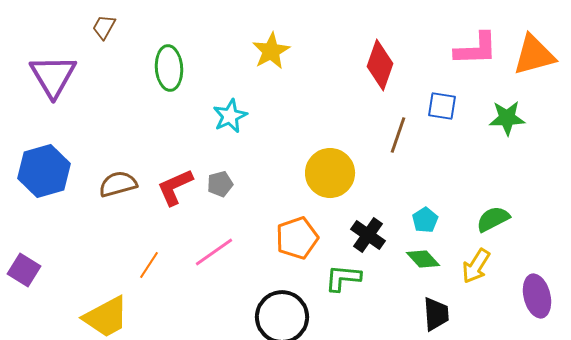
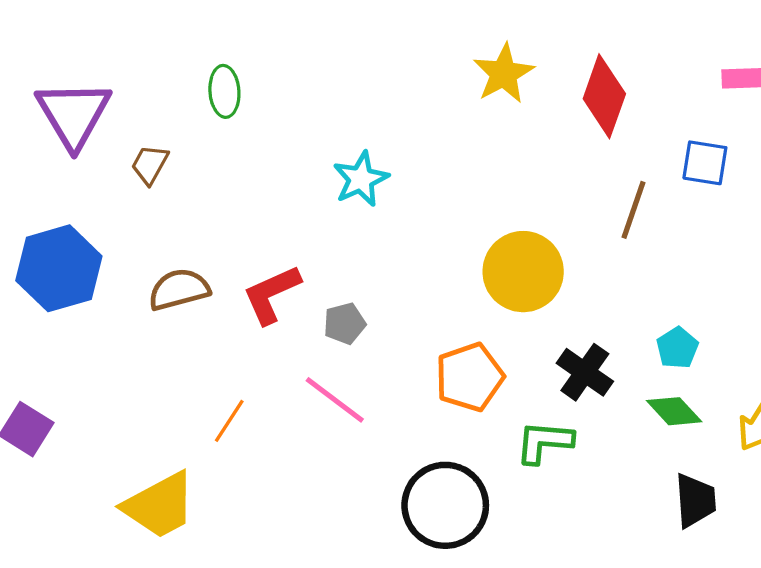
brown trapezoid: (104, 27) -> (150, 164), moved
yellow star: (271, 51) -> (504, 74), moved
green ellipse: (169, 68) -> (224, 91), moved, size x0.7
gray pentagon: (220, 184) -> (345, 324), moved
pink line: (214, 252) -> (335, 400), turned 72

